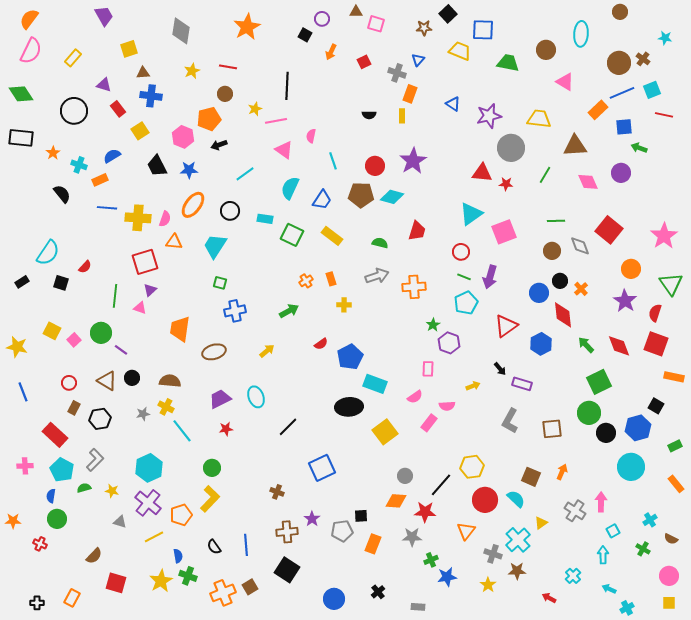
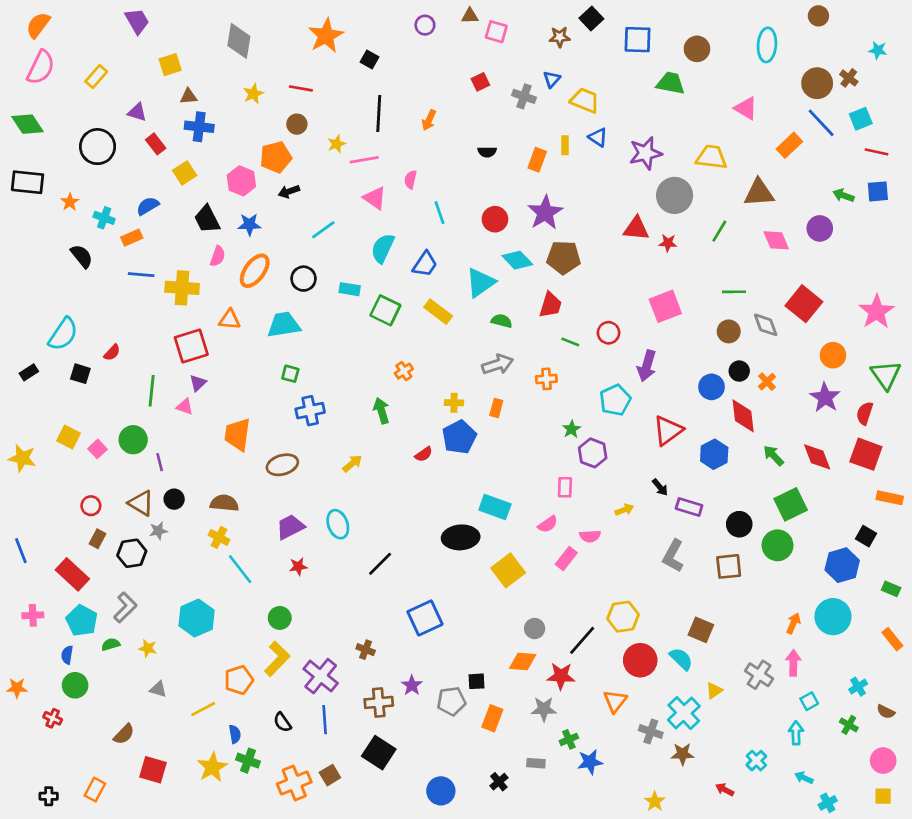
black square: (305, 35) -> (370, 59), moved
brown circle: (546, 50) -> (697, 49), moved
yellow trapezoid: (460, 51) -> (585, 100), moved
orange arrow: (331, 52) -> (429, 120), moved
blue line: (622, 93) -> (821, 123), turned 70
orange rectangle: (410, 94) -> (537, 160), moved
yellow rectangle: (402, 116) -> (565, 145), moved
blue square: (624, 127) -> (878, 191), moved
brown pentagon: (361, 195) -> (564, 257), moved
cyan diamond: (392, 197) -> (517, 260), turned 30
cyan triangle: (471, 214) -> (480, 283), moved
pink semicircle: (165, 219) -> (218, 256), moved
cyan trapezoid: (215, 246) -> (284, 325), turned 48
green line: (464, 277) -> (570, 342), moved
orange rectangle: (331, 279) -> (496, 408), moved, turned 32
orange cross: (414, 287) -> (546, 379), size x0.7
green arrow: (289, 311) -> (381, 411), turned -78
purple line: (121, 350) -> (160, 462), turned 40
blue pentagon: (350, 357) -> (459, 437), moved
blue line: (23, 392) -> (21, 551), moved
gray star: (143, 414) -> (158, 531), moved
black circle: (606, 433) -> (739, 524), moved
green rectangle: (675, 446) -> (891, 589), turned 48
orange arrow: (562, 472) -> (793, 623), moved
purple cross: (148, 503) -> (321, 676), moved
yellow star: (488, 585) -> (655, 801), moved
gray rectangle: (418, 607) -> (536, 763), moved

